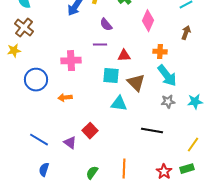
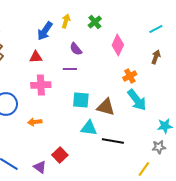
orange cross: (160, 52) -> (130, 76), turned -32
red triangle: (124, 56) -> (36, 57), moved
brown triangle: (136, 83) -> (106, 107), turned -30
gray star: (168, 102) -> (159, 147), moved
black line: (152, 131) -> (113, 141), moved
yellow line: (193, 145) -> (144, 169), moved

